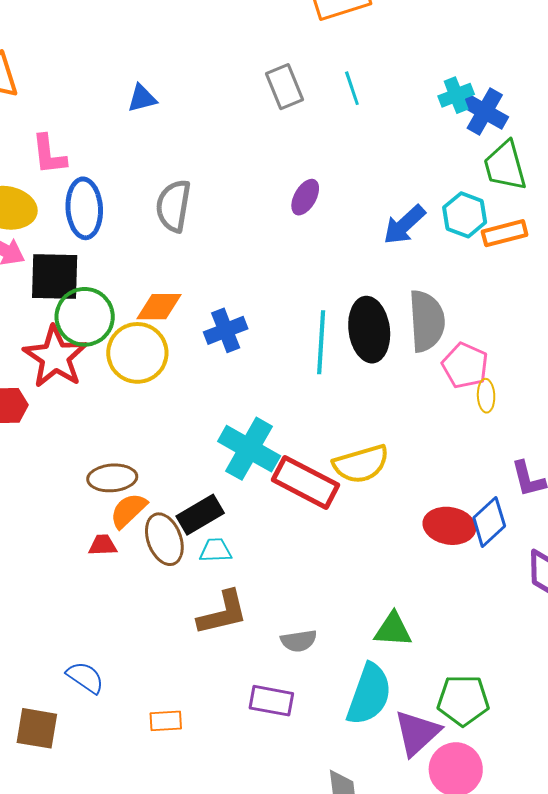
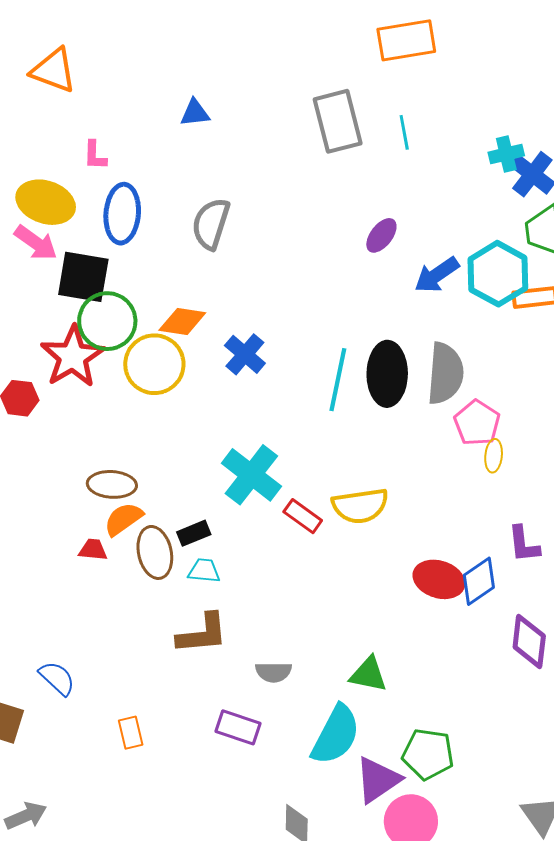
gray rectangle: (285, 87) -> (338, 121), size x1.4
pink L-shape: (49, 154) -> (95, 155), size x0.7
purple ellipse: (305, 197) -> (381, 235), moved
cyan hexagon: (465, 215) -> (498, 274), size x1.4
blue cross: (226, 330) -> (245, 354), turned -36
red rectangle: (306, 482) -> (303, 516), size x0.6
black rectangle: (200, 515) -> (194, 533), size x0.7
orange rectangle: (166, 721) -> (131, 733), turned 72

